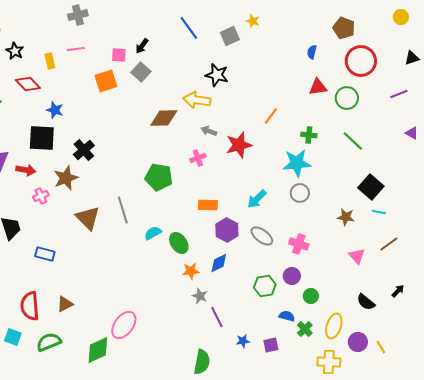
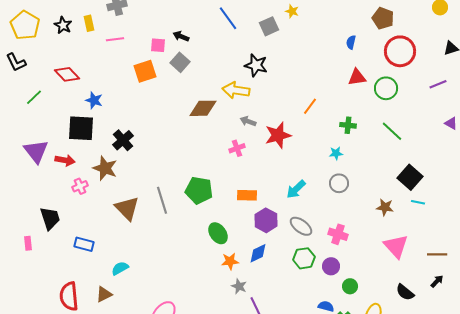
black arrow: (142, 46) -> (181, 36), turned 77
black star: (15, 51) -> (63, 25), moved
yellow rectangle: (50, 61) -> (89, 23), moved
cyan star: (297, 163) -> (336, 153), size x0.5
green pentagon: (159, 177) -> (199, 190), moved
brown star: (66, 178) -> (105, 168), turned -30
cyan semicircle: (153, 233) -> (120, 268), moved
brown line: (389, 244) -> (437, 254), moved, turned 36
pink triangle: (357, 256) -> (396, 246), size x1.5
green hexagon: (265, 286) -> (304, 258), moved

